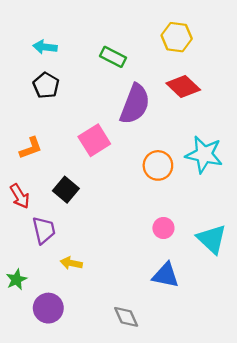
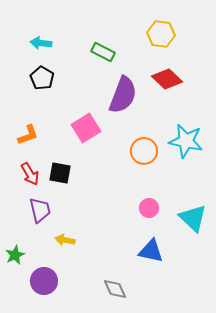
black square: (66, 190) -> (60, 173), turned -30
red arrow: (20, 196) -> (30, 174), moved

